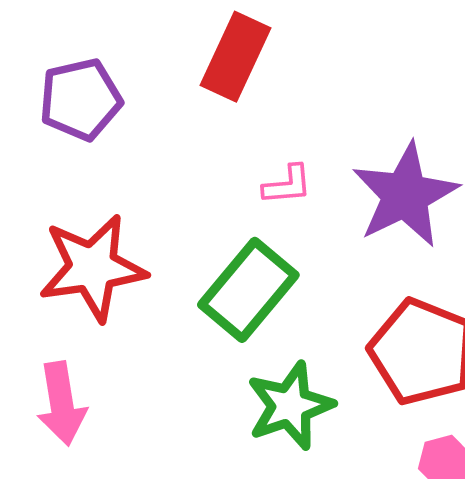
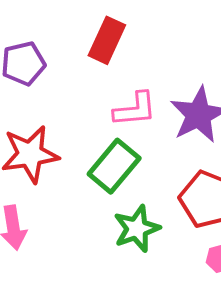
pink L-shape: (287, 185) -> (135, 109), size x1.6

